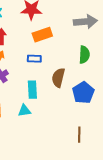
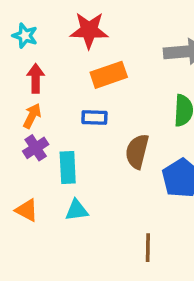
cyan rectangle: (32, 90) -> (68, 167), moved
brown line: (79, 135) -> (148, 248), moved

